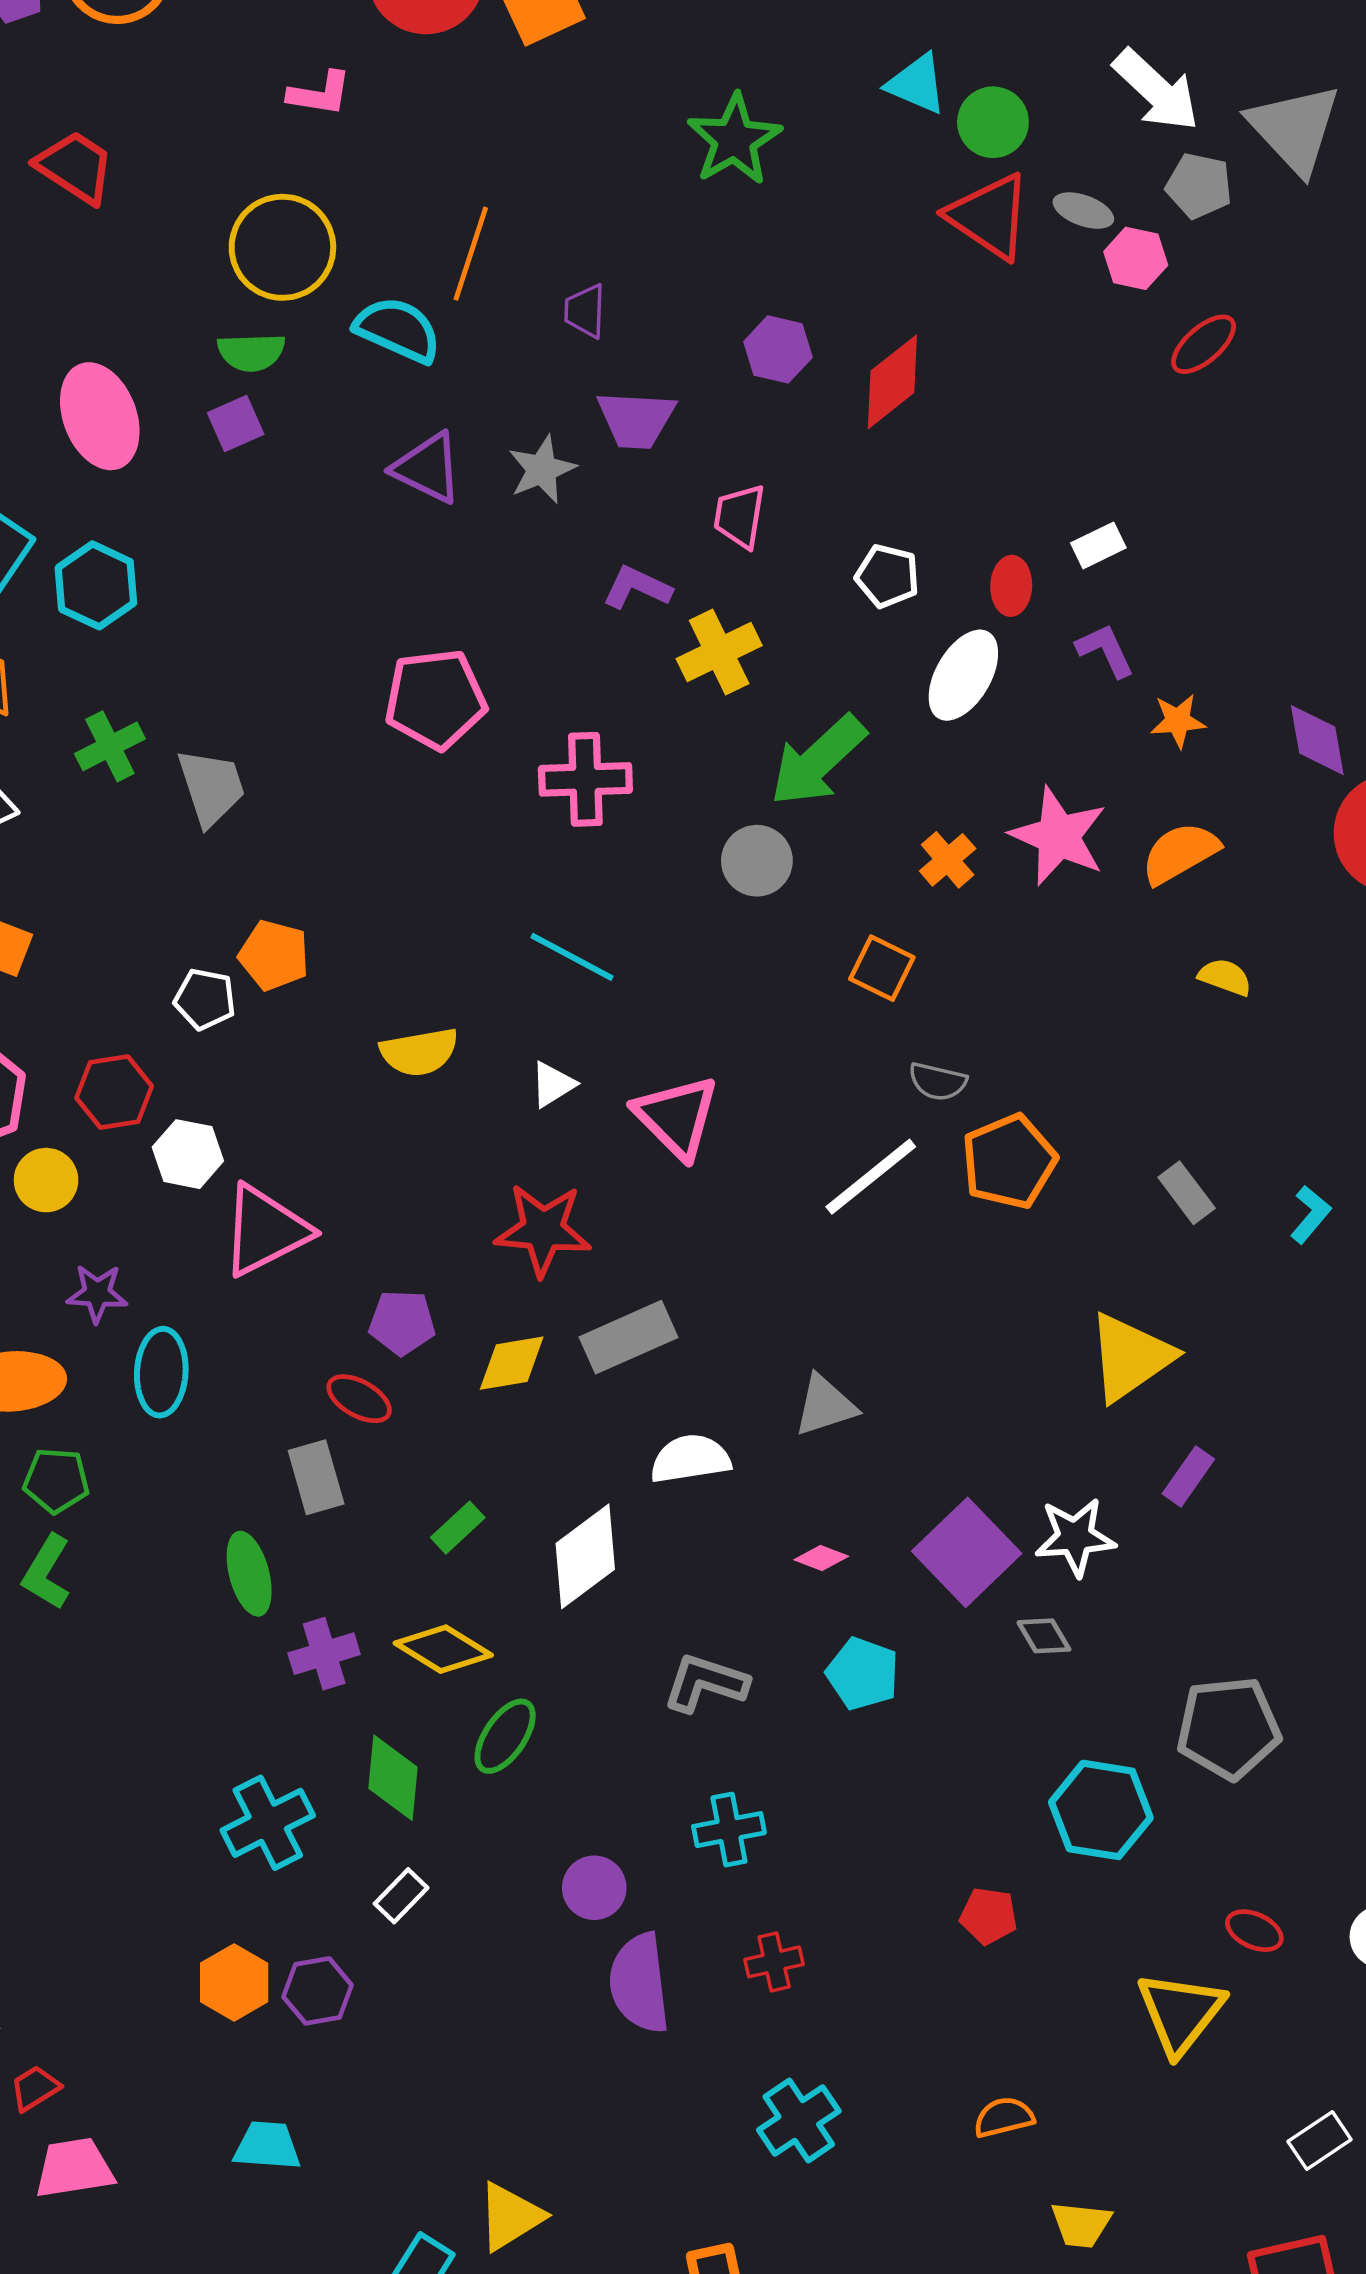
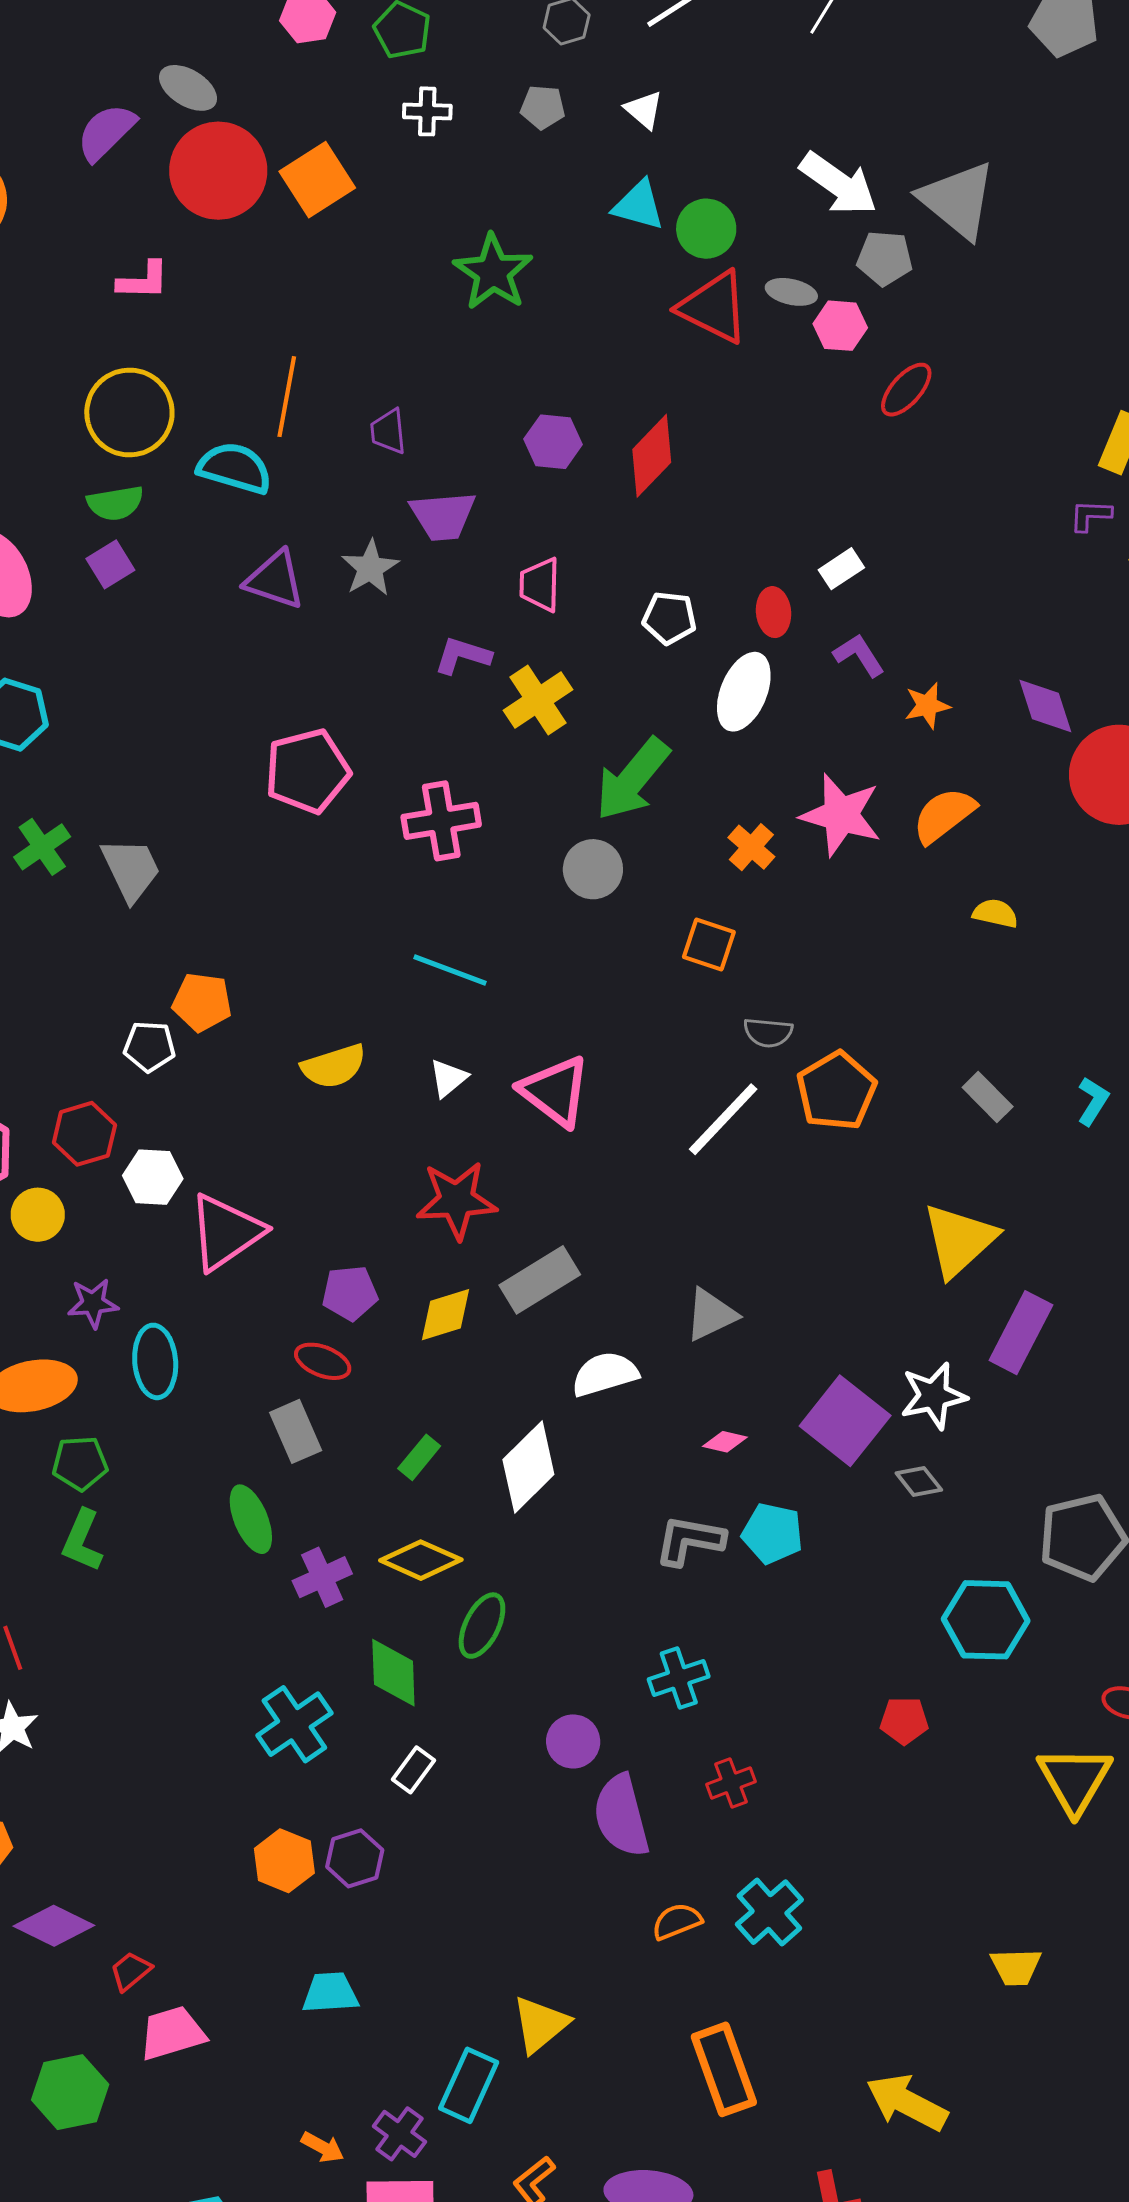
purple rectangle: (1188, 1476) -> (1021, 1333), size x1.6
gray L-shape: (705, 1683) -> (690, 1540), moved
orange semicircle: (1004, 2117) -> (677, 1921), moved

